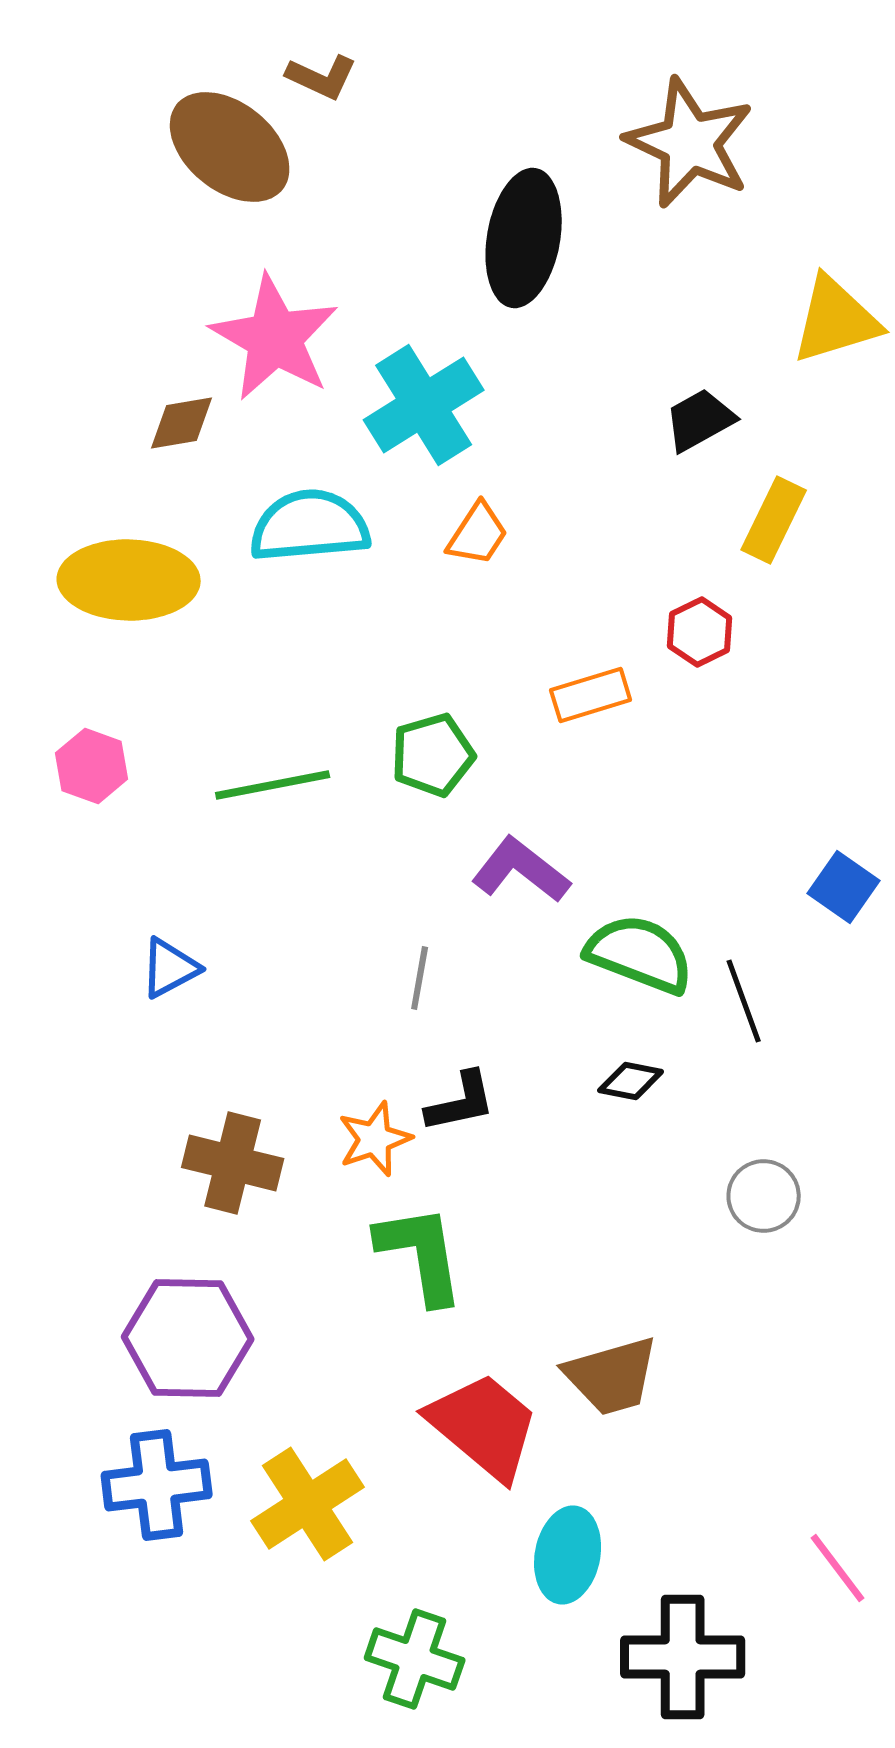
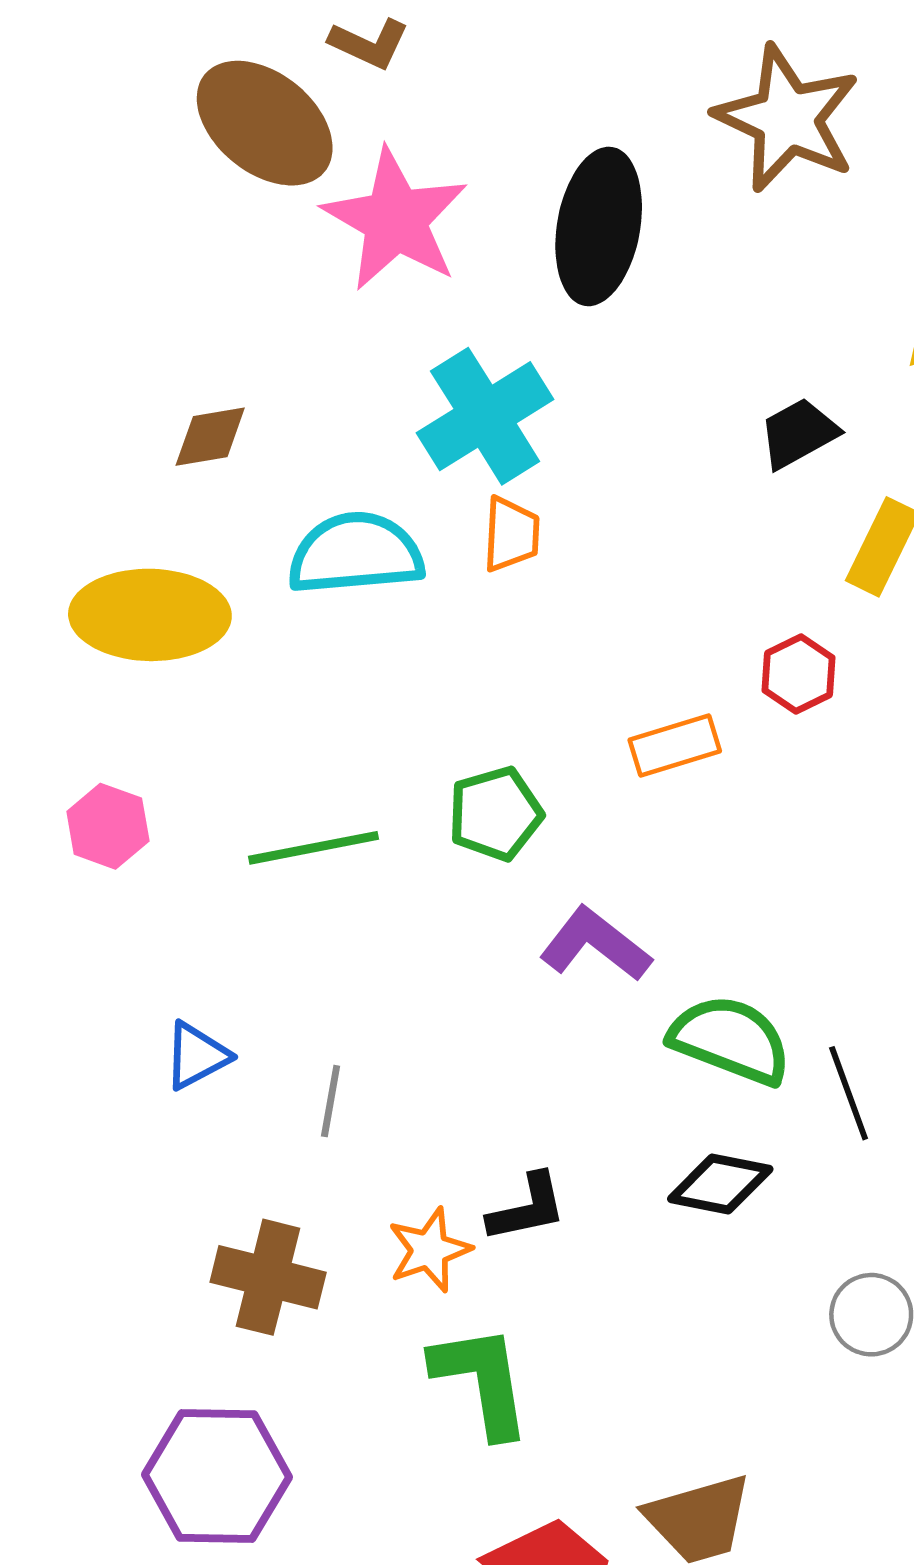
pink star: (275, 338) -> (395, 220), moved
orange trapezoid: (478, 534) -> (511, 534), moved, turned -30
gray line: (420, 978) -> (331, 1101), moved
black diamond: (631, 1081) -> (720, 1184), size x1.4

